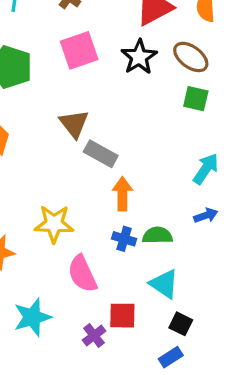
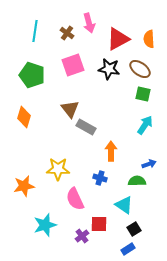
black star: (139, 57) -> (109, 69), turned -30
cyan arrow: (206, 169) -> (145, 125), moved
orange arrow: (122, 194) -> (111, 151), moved
green semicircle: (157, 235) -> (137, 181), moved
black square: (181, 324) -> (134, 229), turned 32

